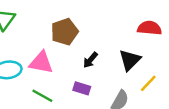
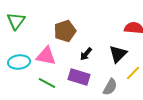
purple rectangle: (82, 88) -> (79, 77), size x1.5

